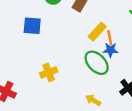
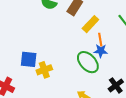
blue square: (32, 26) -> (29, 59), moved
yellow rectangle: (97, 32) -> (90, 24), moved

